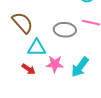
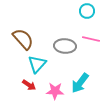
cyan triangle: (37, 48) -> (37, 64), turned -48
pink star: (55, 64) -> (55, 91), moved

